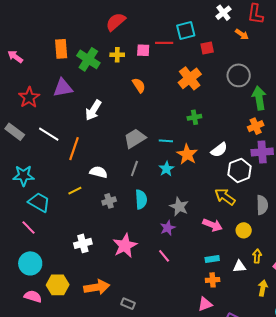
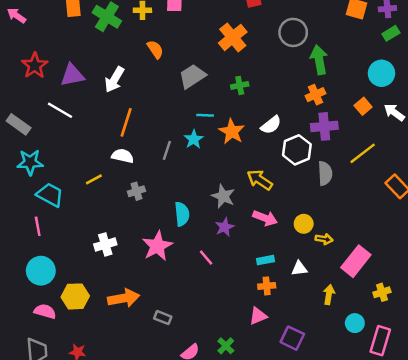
orange semicircle: (139, 85) -> (155, 49), moved
purple triangle: (63, 88) -> (72, 75), moved
gray rectangle: (15, 132) -> (19, 124), moved
gray trapezoid: (135, 138) -> (192, 76), moved
orange line: (74, 149) -> (126, 122), moved
cyan star: (166, 169) -> (194, 139), moved
yellow arrow: (225, 197) -> (260, 180), moved
cyan semicircle: (141, 199) -> (182, 214), moved
gray semicircle: (262, 205) -> (325, 173), moved
pink line: (29, 227) -> (38, 226), turned 35
purple star: (168, 228) -> (225, 227), moved
yellow arrow: (257, 256) -> (324, 239), moved, turned 96

